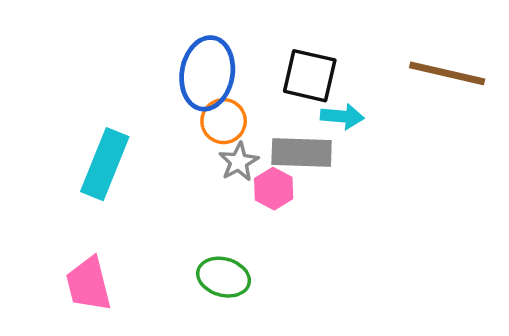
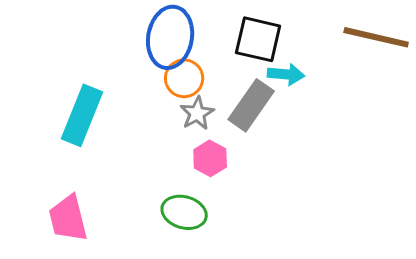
gray rectangle: (302, 153) -> (251, 105), turned -57
pink hexagon: (274, 189) -> (210, 158), moved

